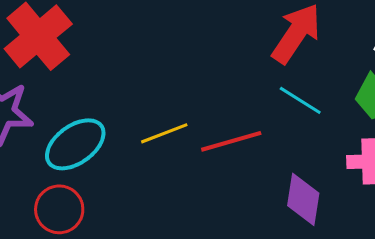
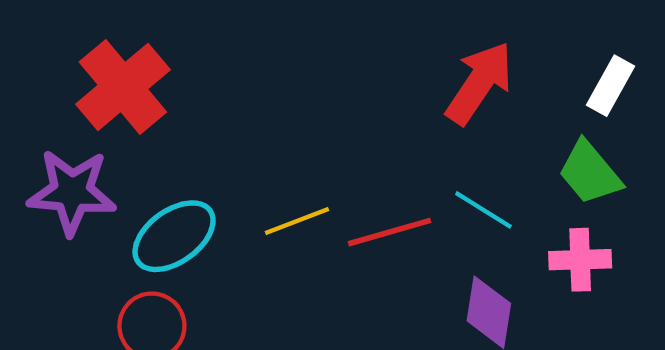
cyan line: (300, 100) -> (483, 210), moved

